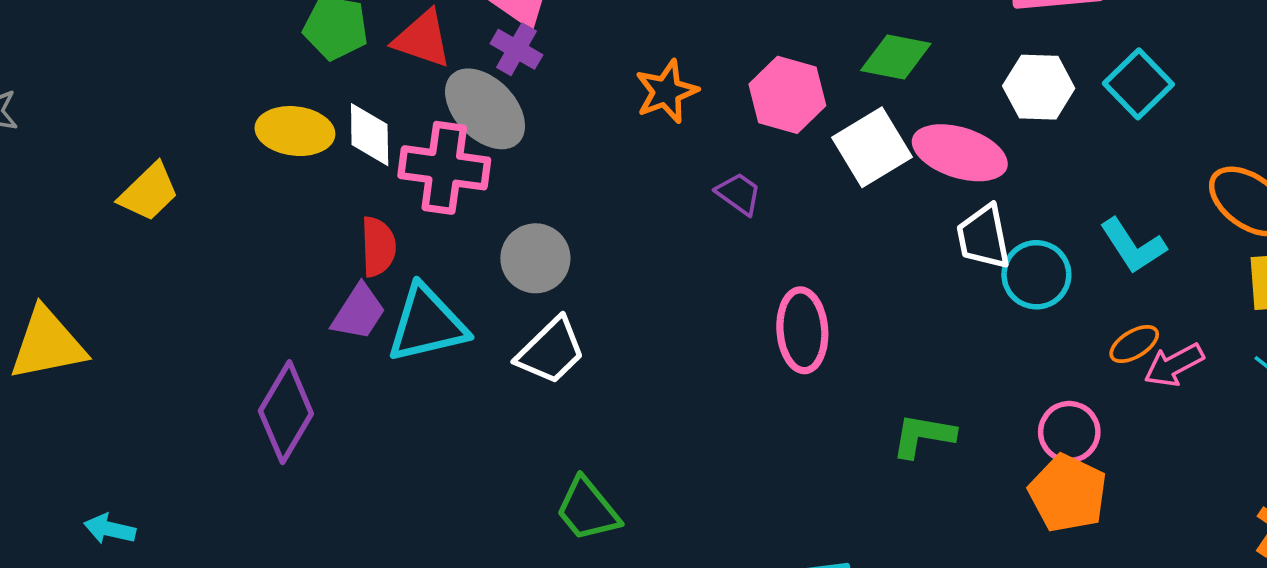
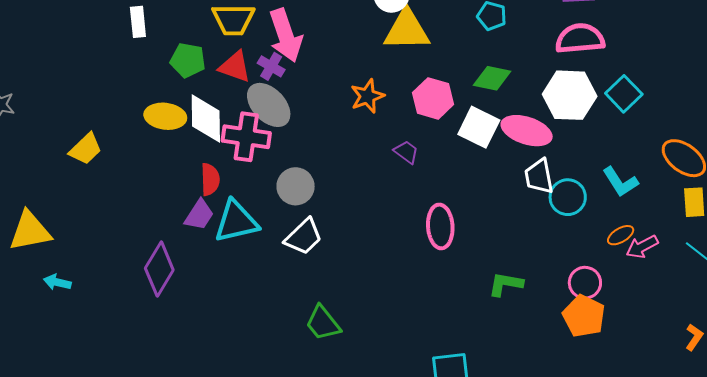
purple cross: (516, 49) -> (271, 66), moved
white hexagon: (1039, 87) -> (570, 95), size x1.4
white diamond: (370, 135) -> (206, 118), size x1.4
white square: (872, 147) -> (479, 127), turned -33
cyan arrow: (110, 529) -> (57, 282), moved

